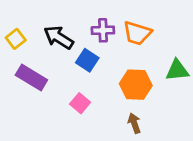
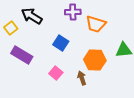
purple cross: (103, 30) -> (73, 12), moved
black arrow: (59, 37) -> (32, 16), moved
brown arrow: (134, 123) -> (82, 78), moved

